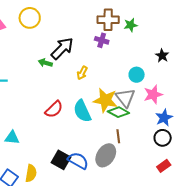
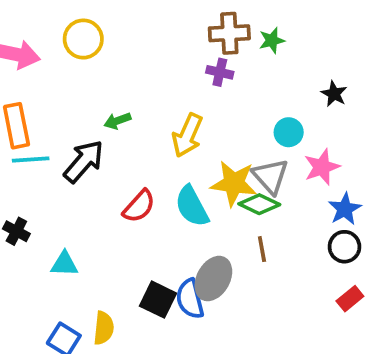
black arrow: (62, 48) -> (84, 161), moved
green arrow: (45, 63) -> (117, 121), turned -32
yellow arrow: (82, 73) -> (187, 135), size x1.6
gray ellipse: (106, 155) -> (213, 279), moved
blue semicircle: (78, 161) -> (190, 299), turned -130

